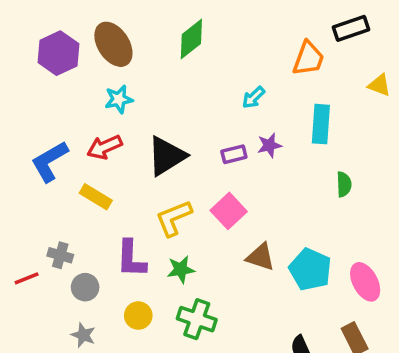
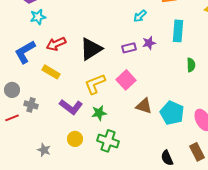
cyan star: (119, 99) -> (38, 17), moved
purple L-shape: (131, 259) -> (71, 107), turned -55
gray circle: (85, 287) -> (12, 90), moved

